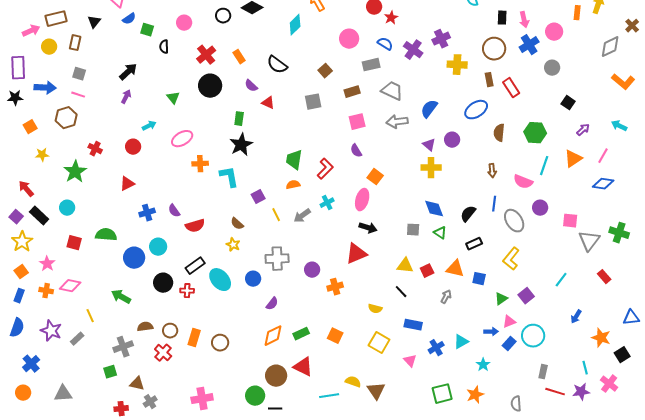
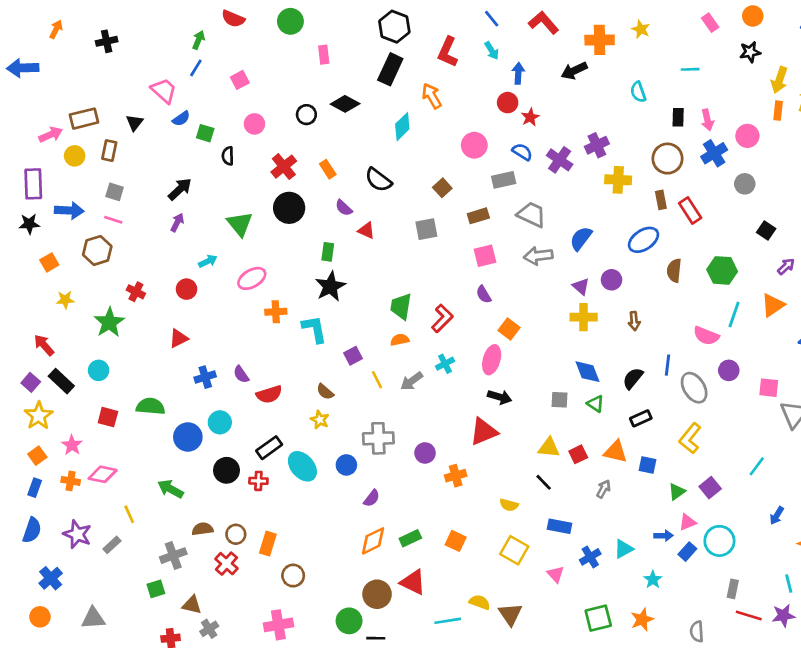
green triangle: (173, 98) -> (240, 224), size x1.5
brown arrow: (492, 171) -> (634, 321), moved
brown circle: (220, 343) -> (293, 576), moved

